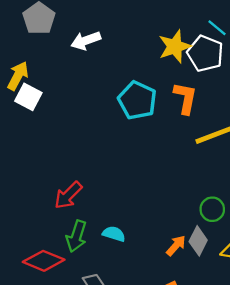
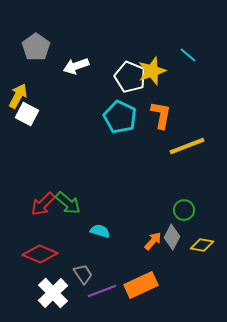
white pentagon: (205, 53) -> (130, 77), moved
red arrow: (68, 195) -> (43, 204), moved
green arrow: (76, 236) -> (68, 203), moved, turned -68

